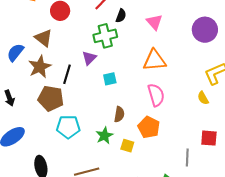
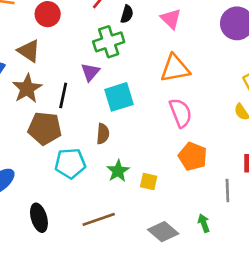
cyan square: (110, 79) -> (119, 97), size x1.6
brown semicircle: (119, 114) -> (103, 134), moved
orange pentagon: (149, 127) -> (193, 156), moved

